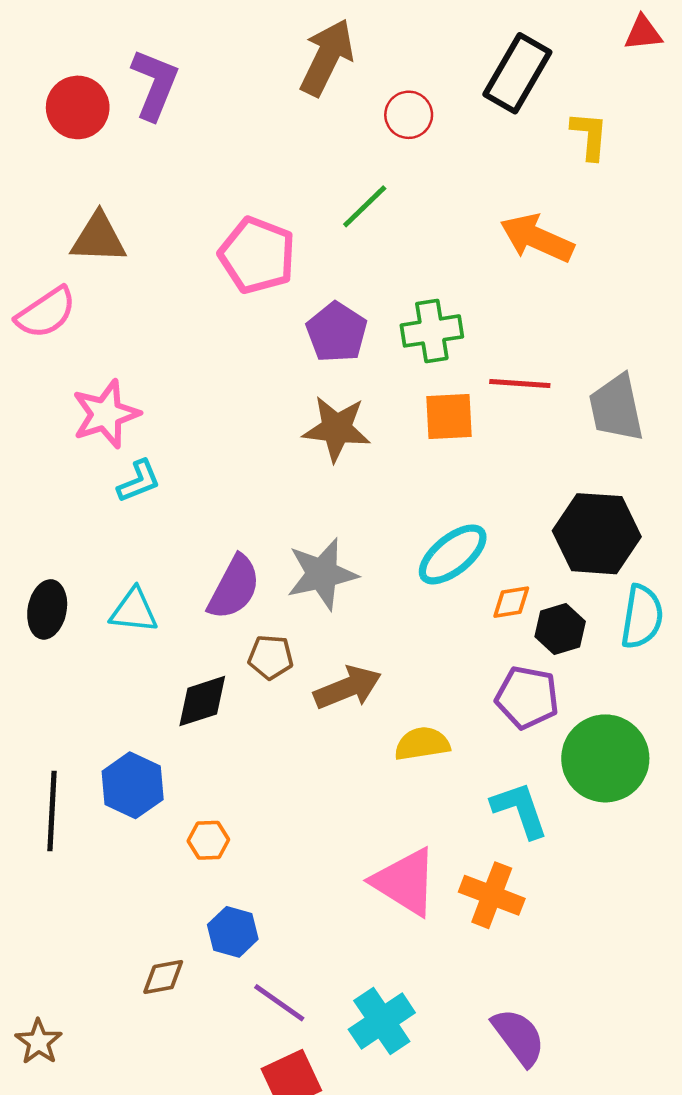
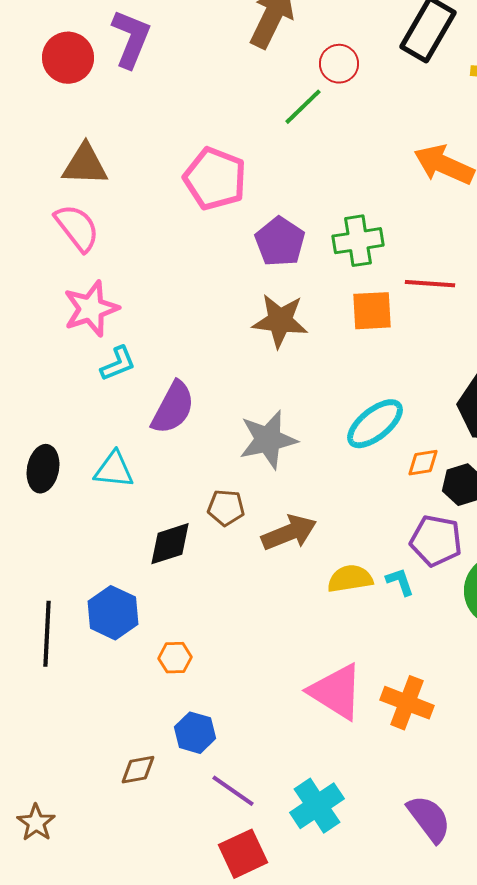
green line: (365, 206) -> (303, 107), moved
pink semicircle: (46, 313) -> (77, 228), moved, turned -94
purple semicircle: (234, 587) -> (173, 408), moved
cyan L-shape: (520, 810) -> (400, 582), moved, size x0.6

